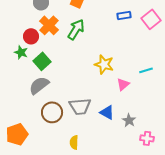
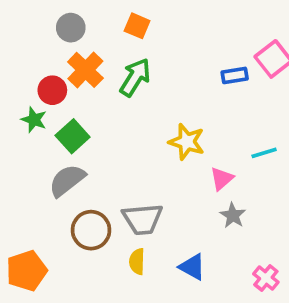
blue rectangle: (124, 15) -> (235, 75), moved
blue triangle: (107, 112) -> (192, 267), moved
gray star: (129, 120) -> (233, 215), moved
pink cross: (147, 138) -> (266, 278), turned 32
yellow semicircle: (74, 142) -> (137, 261), moved

